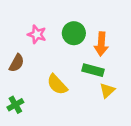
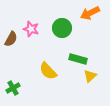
orange arrow: (101, 44) -> (90, 13), moved, turned 60
brown semicircle: (17, 63) -> (11, 39), moved

